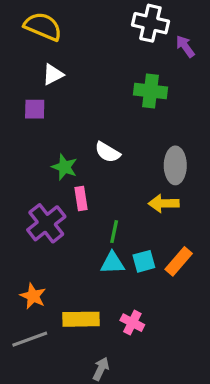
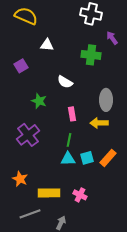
purple arrow: (185, 46) -> (112, 38), moved
white triangle: (53, 74) -> (47, 45), moved, turned 32
purple square: (35, 109) -> (21, 66), turned -32
white semicircle: (107, 152) -> (65, 82), moved
pink rectangle: (81, 198) -> (72, 114), moved
gray line: (30, 339) -> (30, 214), moved

